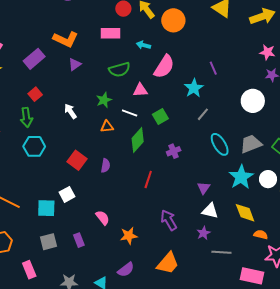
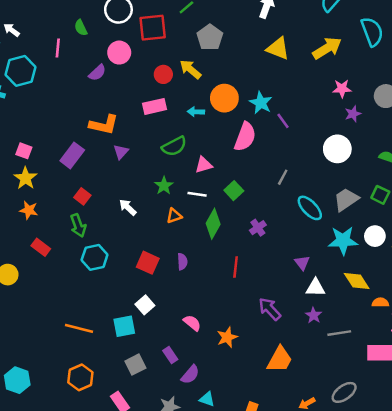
orange circle: (173, 20) -> (224, 98), moved
pink semicircle: (164, 67) -> (245, 137), moved
cyan star: (194, 88) -> (261, 103), moved
cyan star: (241, 177) -> (343, 240), turned -30
purple semicircle: (126, 270) -> (190, 375), moved

